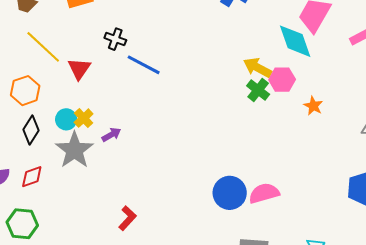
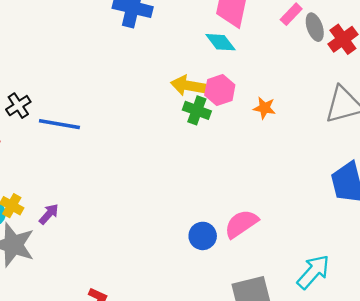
black cross: (115, 39) -> (18, 106), turned -35
cyan diamond: (295, 41) -> (221, 42), size x0.7
blue circle: (230, 193) -> (203, 236), size x0.7

